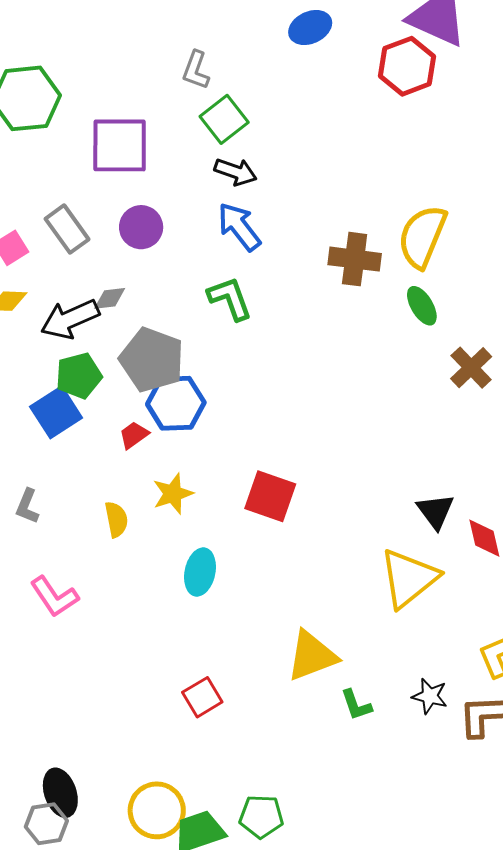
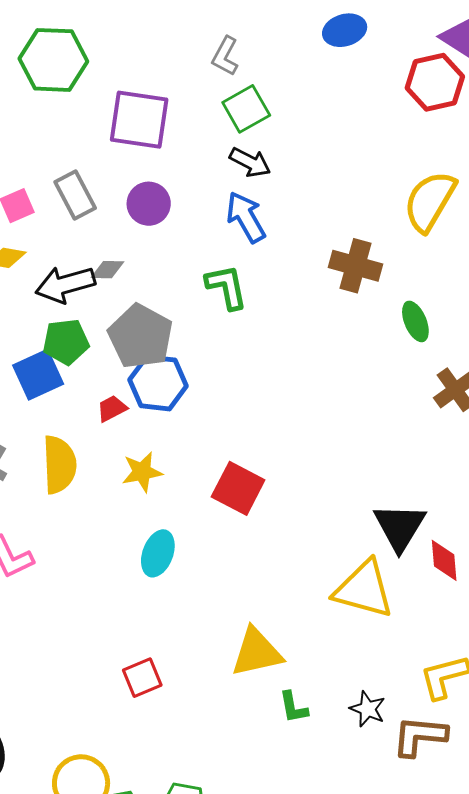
yellow semicircle: (422, 237) -> (430, 201), moved
black triangle: (436, 511) -> (400, 527), size x1.4
yellow semicircle: (116, 519) -> (59, 465), moved, size x1.6
yellow triangle: (409, 578) -> (364, 589), turned 46

